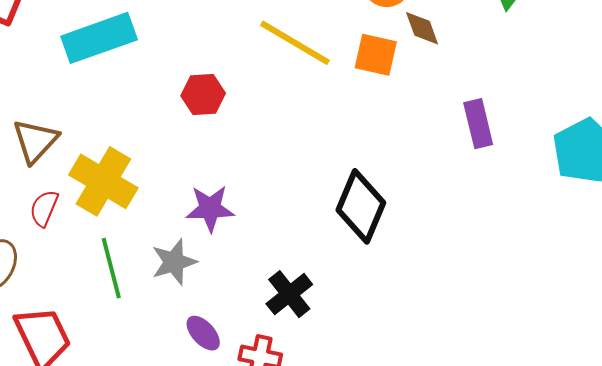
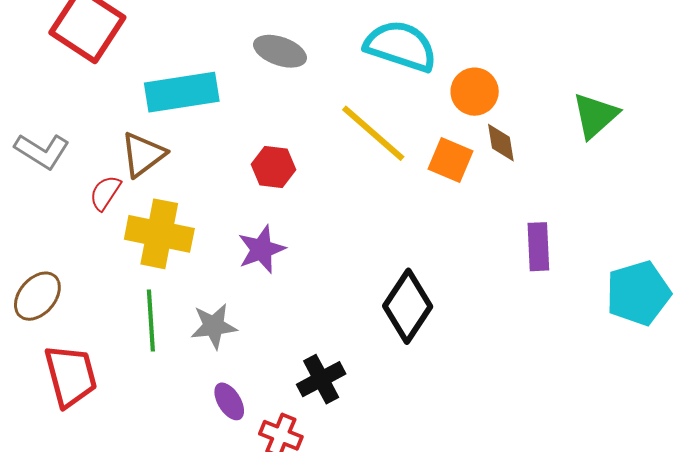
brown triangle: (35, 141) -> (143, 154), moved
yellow cross: (103, 181) -> (159, 234), turned -30
red semicircle: (44, 208) -> (105, 193), moved
purple star: (210, 208) -> (261, 249), moved, turned -30

